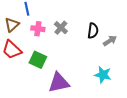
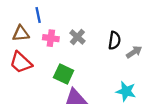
brown triangle: (12, 25) -> (21, 34), turned 35
green square: (38, 60) -> (64, 74), moved

